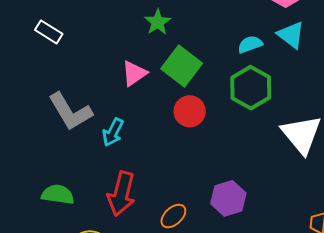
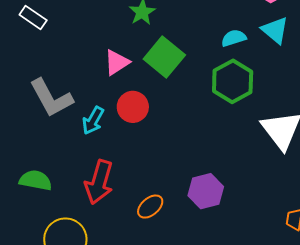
red circle: (190, 111) -> (133, 107), moved

